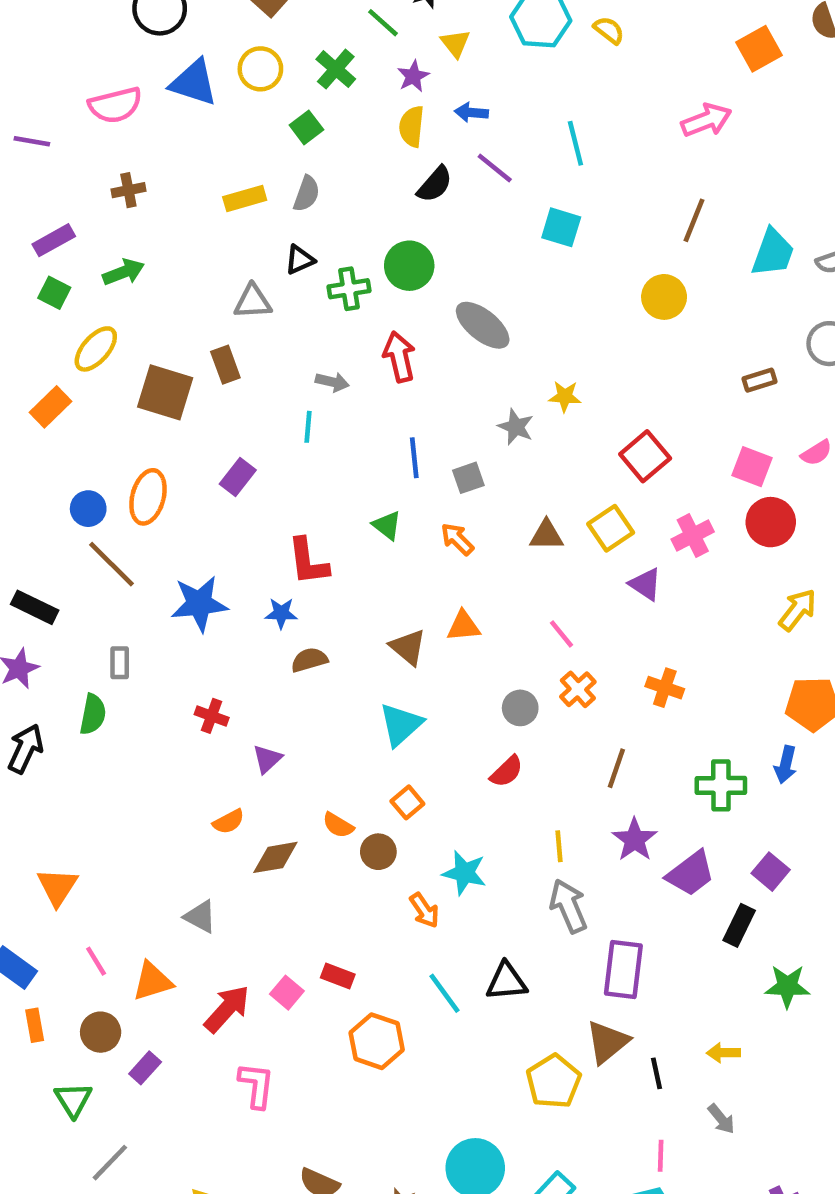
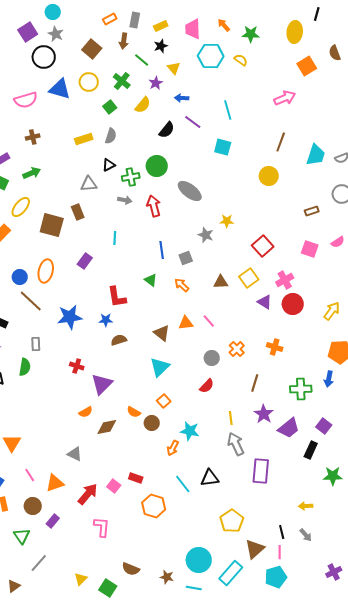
yellow semicircle: (412, 126) -> (143, 105), moved, turned -144
gray arrow: (332, 382) -> (125, 200), moved
red circle: (771, 522) -> (293, 304), moved
pink line: (561, 634) -> (209, 321), moved
purple triangle: (267, 759) -> (102, 384), size x1.6
orange arrow: (424, 910) -> (173, 448), turned 63
brown triangle: (607, 1042) -> (255, 549), moved
black line: (657, 1073) -> (282, 532), moved

